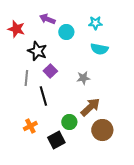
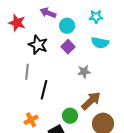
purple square: (50, 71) -> (68, 47), moved
black line: (43, 96) -> (44, 90), turned 30

